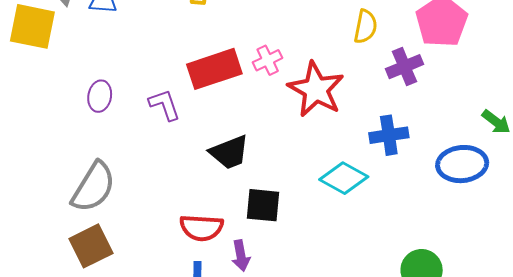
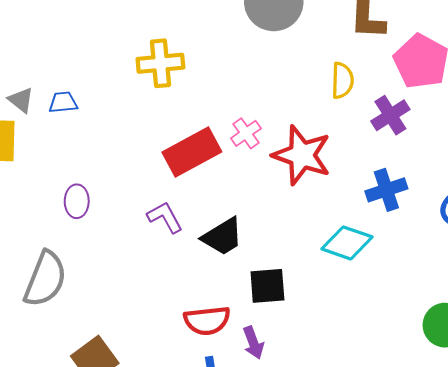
purple L-shape: (164, 105) -> (165, 217), moved
gray semicircle: (93, 187) -> (45, 279), moved

